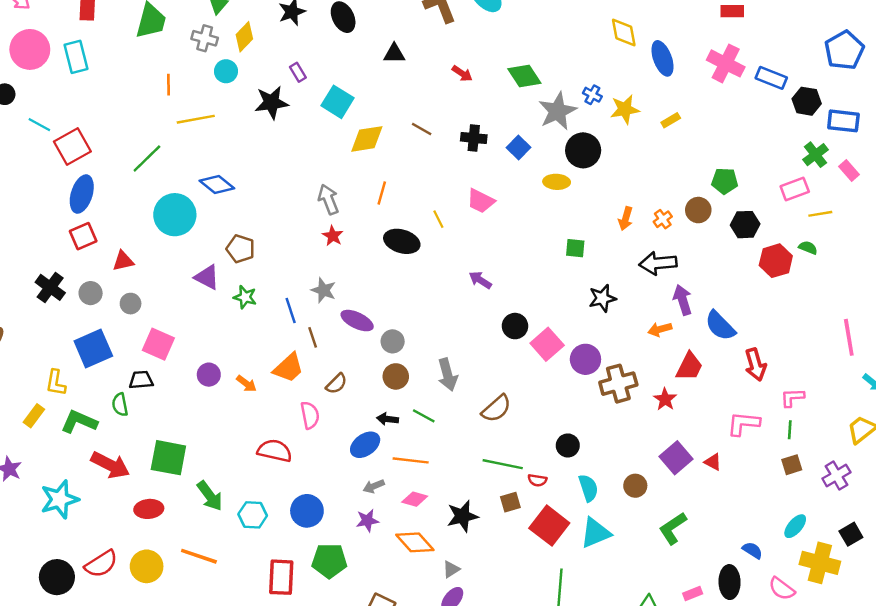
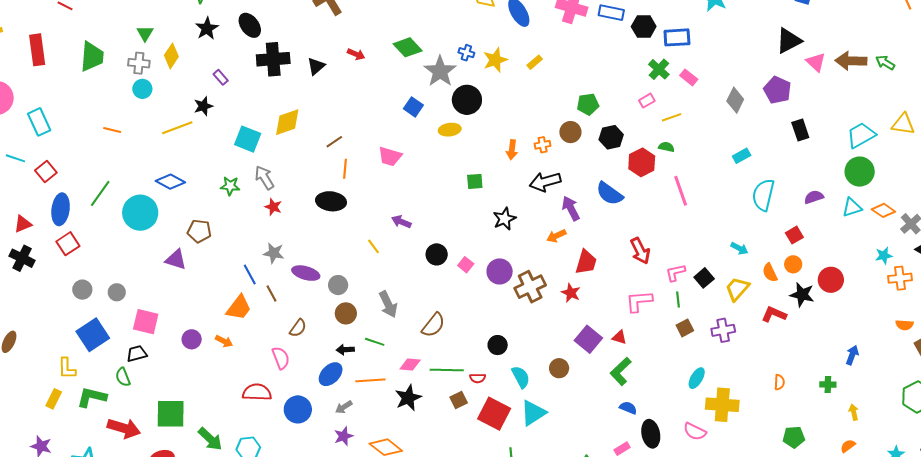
black triangle: (394, 54) -> (316, 66), moved, turned -30
cyan rectangle: (76, 57) -> (39, 122), moved
cyan circle: (226, 71) -> (142, 89), moved
orange line: (169, 85) -> (112, 130), moved, turned -66
cyan square: (337, 102) -> (248, 139), moved
black star: (271, 103) -> (203, 106), size x0.7
yellow line: (196, 119) -> (177, 128), moved
brown line: (422, 129) -> (334, 142), moved, turned -54
black cross: (474, 138) -> (273, 59), moved, size x1.5
red square: (72, 146) -> (46, 172), size x0.7
green line: (147, 158) -> (100, 193), moved
pink rectangle: (795, 189) -> (647, 101), size x0.7
orange line: (382, 193) -> (345, 169), moved
yellow line: (438, 219) -> (374, 246), moved
orange cross: (663, 219) -> (543, 145), turned 35
red triangle: (123, 261) -> (23, 224), moved
black cross: (50, 287) -> (22, 258), moved
green star: (245, 297) -> (230, 186), moved
blue semicircle: (720, 326) -> (610, 194), moved
pink line: (849, 337) -> (681, 191), moved
pink square: (547, 344) -> (466, 265), size x0.6
orange trapezoid: (288, 368) -> (239, 308), moved
purple cross: (836, 475) -> (723, 330), turned 30
pink diamond: (415, 499) -> (410, 364), moved
blue circle: (307, 511) -> (298, 409), moved
black star: (463, 516) -> (408, 398), moved
green L-shape: (673, 528) -> (621, 371), moved
black square: (851, 534) -> (704, 278), moved
blue semicircle: (752, 550) -> (628, 408), moved

